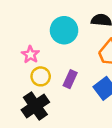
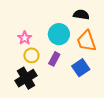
cyan circle: (64, 30) -> (59, 34), moved

